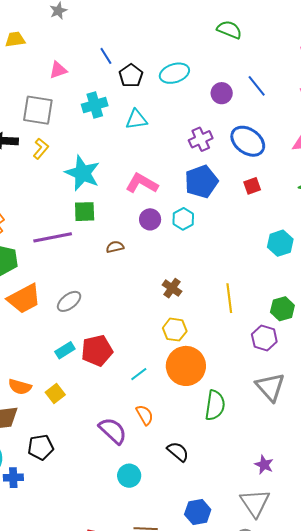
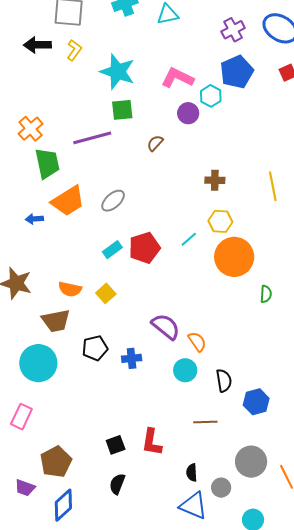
cyan hexagon: (183, 219) -> (211, 96), moved
brown semicircle: (115, 247) -> (155, 143), turned -30
brown cross: (172, 288) -> (215, 180), turned -30
cyan line: (139, 374) -> (189, 239), moved
green semicircle: (215, 405) -> (266, 294), size x0.6
orange semicircle: (145, 415) -> (197, 342), moved
black semicircle: (178, 452) -> (224, 381), moved, turned 45
blue cross: (13, 478) -> (132, 358), moved

